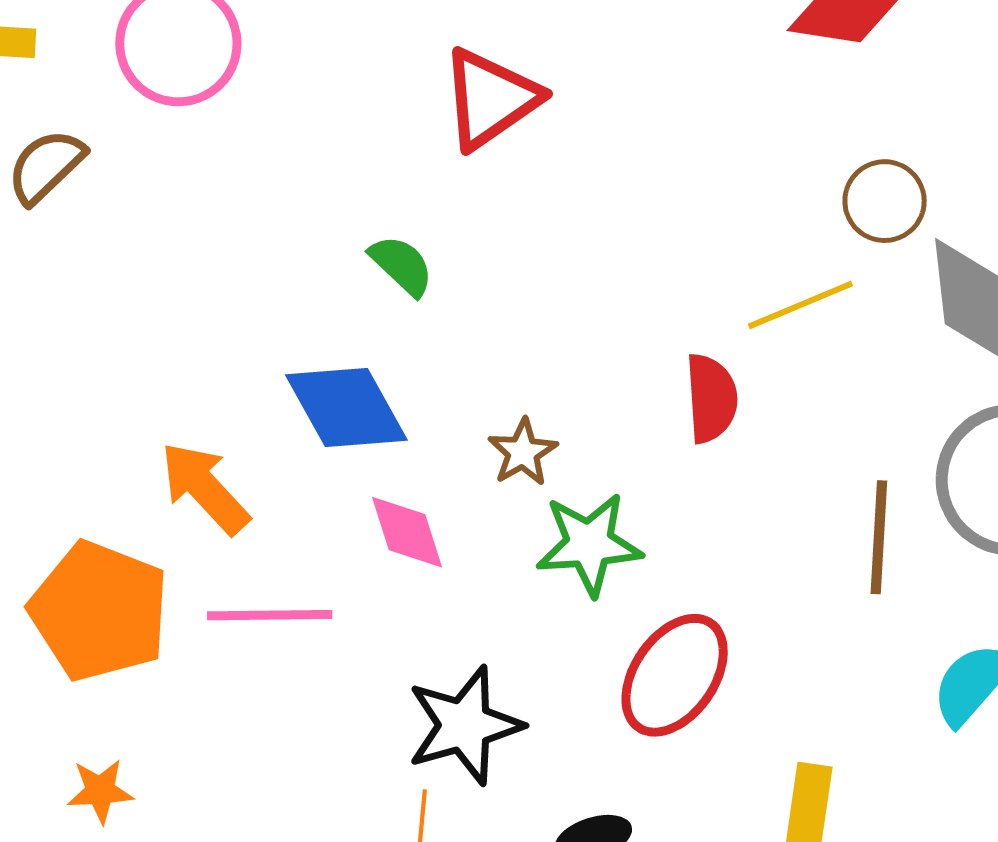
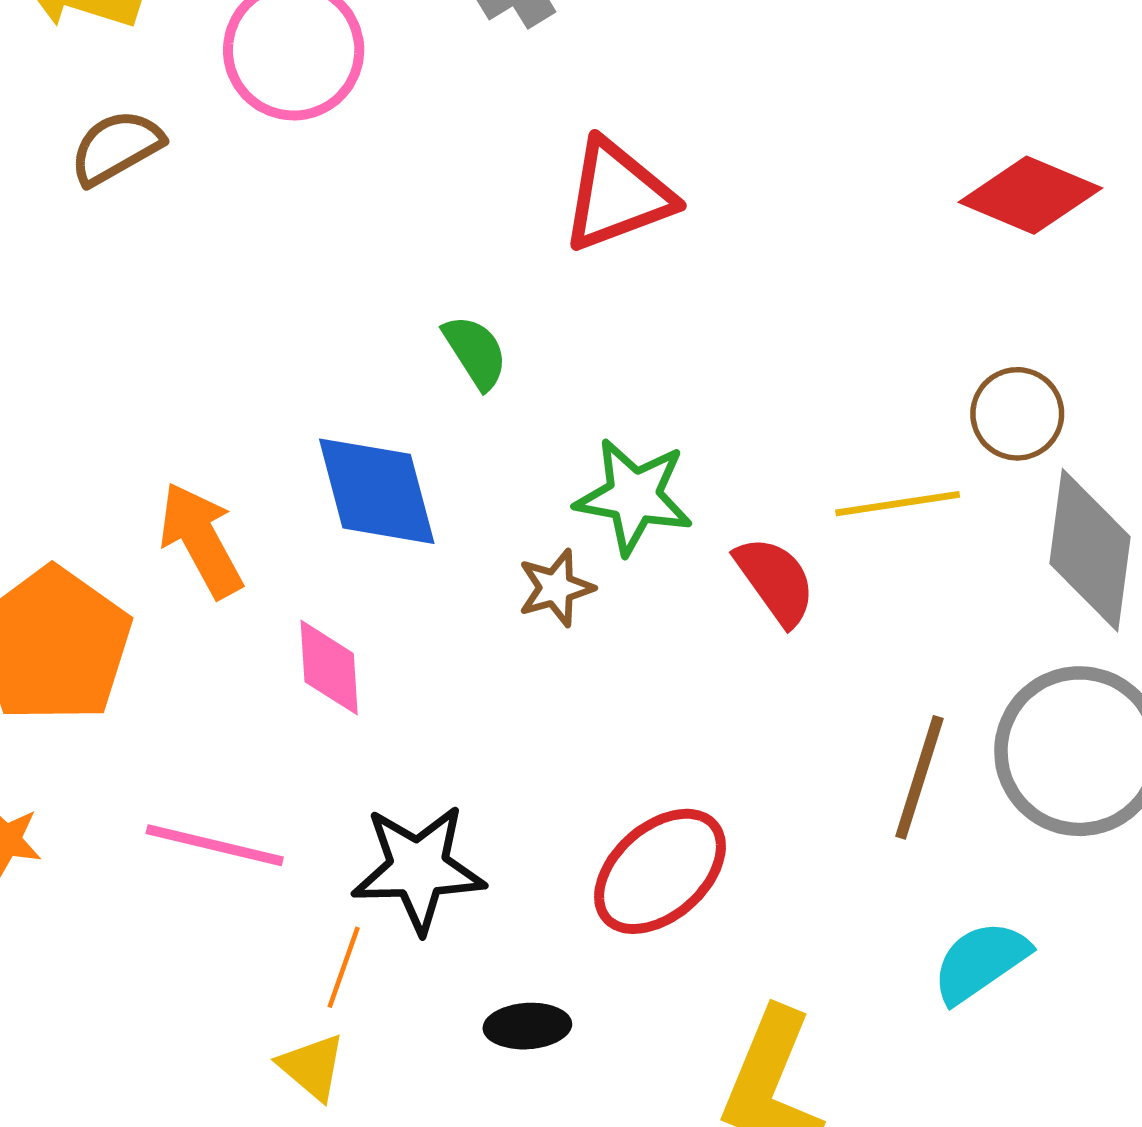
red semicircle: (711, 398) -> (775, 581), turned -46
pink diamond: (407, 532) -> (329, 668), moved
green star: (589, 544) -> (634, 496), moved
pink line: (270, 615) -> (215, 845), moved

